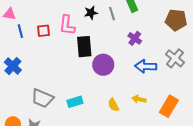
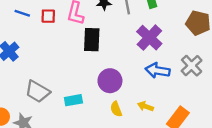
blue line: (20, 31) -> (22, 13), turned -64
purple cross: (135, 38) -> (149, 38), size x1.6
purple circle: (103, 65) -> (110, 81), moved

